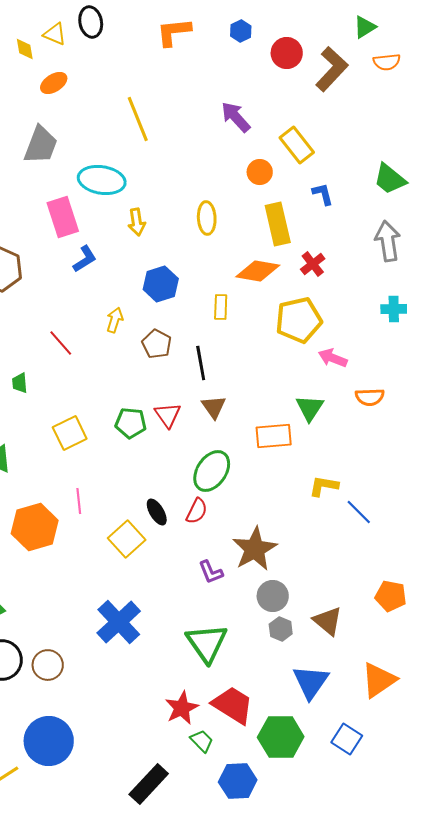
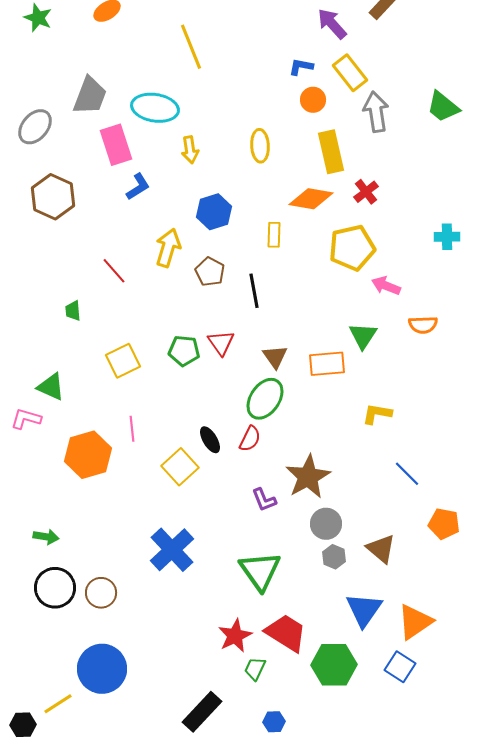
purple arrow: (236, 117) -> (332, 24), moved
gray trapezoid: (41, 145) -> (90, 96), moved
blue L-shape: (323, 194) -> (301, 67), moved, turned -65
gray arrow: (388, 241) -> (376, 112), moved
yellow arrow: (115, 320) -> (168, 248), size x1.5
brown triangle: (214, 407) -> (275, 357), moved
blue line: (359, 512) -> (407, 474), moved
orange triangle: (379, 680) -> (415, 622), moved
green trapezoid: (202, 741) -> (255, 669), turned -110
blue hexagon: (238, 781) -> (274, 722), moved, size x0.6

